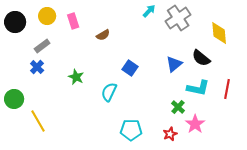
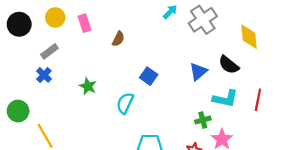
brown semicircle: (103, 35) -> (118, 39), turned -32
green cross: (178, 107) -> (203, 120), turned 32

